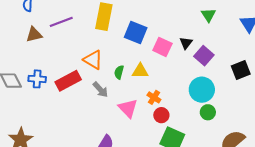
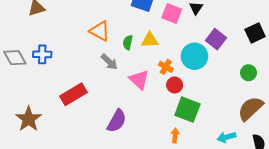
purple square: (204, 56) -> (216, 39), moved
red rectangle: (68, 81) -> (73, 94), moved
cyan circle: (202, 90) -> (194, 56), moved
green circle: (208, 112) -> (249, 73), moved

